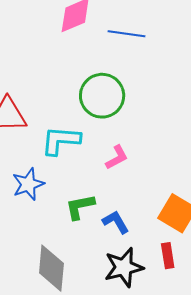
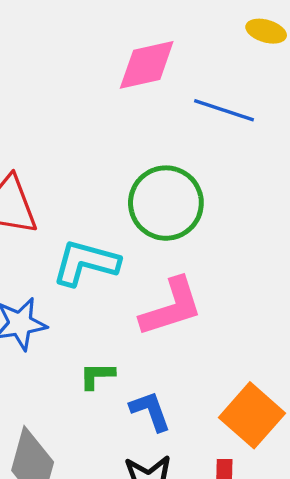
pink L-shape: (117, 157) -> (171, 307), size x1.6
green L-shape: (80, 207) -> (97, 376), size x0.7

